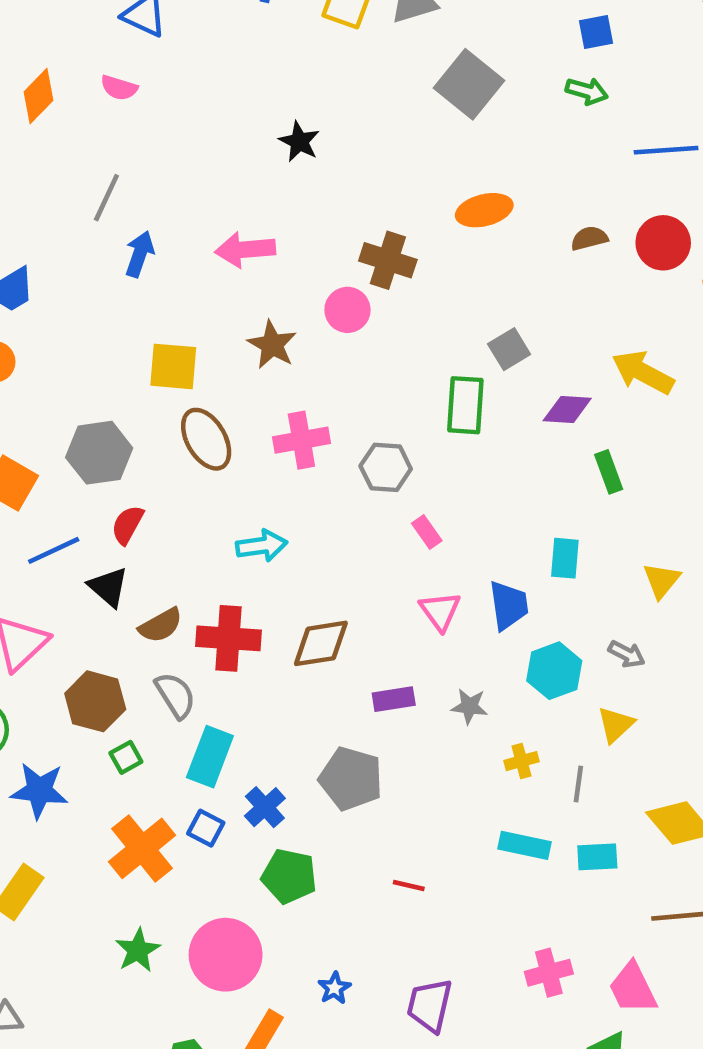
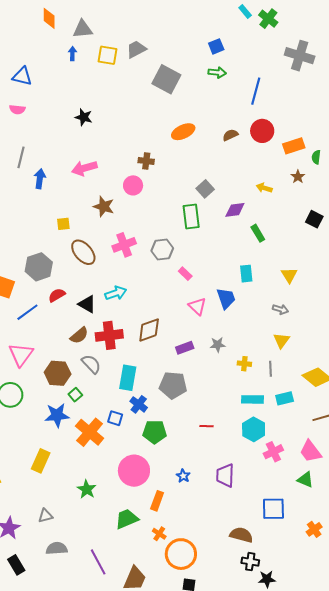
black star: (299, 142) -> (84, 117), moved
blue line: (666, 150) -> (256, 91), turned -60
brown cross: (388, 260) -> (146, 161), size x0.7
yellow square: (173, 366) -> (63, 224), size x0.6
yellow arrow: (643, 372) -> (264, 188), size x0.6
red semicircle: (127, 525) -> (57, 295), turned 42
black triangle: (108, 587) -> (87, 304), moved
cyan hexagon: (554, 671) -> (254, 429), moved
cyan rectangle: (210, 757) -> (128, 378), moved
yellow cross: (521, 761) -> (244, 364), turned 32
blue star: (39, 790) -> (57, 415), moved
green star: (138, 950) -> (87, 489), moved

